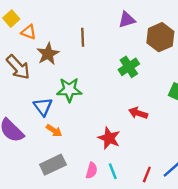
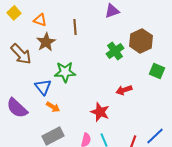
orange triangle: (29, 32) -> (40, 20), moved
brown hexagon: (160, 37) -> (141, 41), moved
red arrow: (138, 113) -> (124, 90), turned -35

